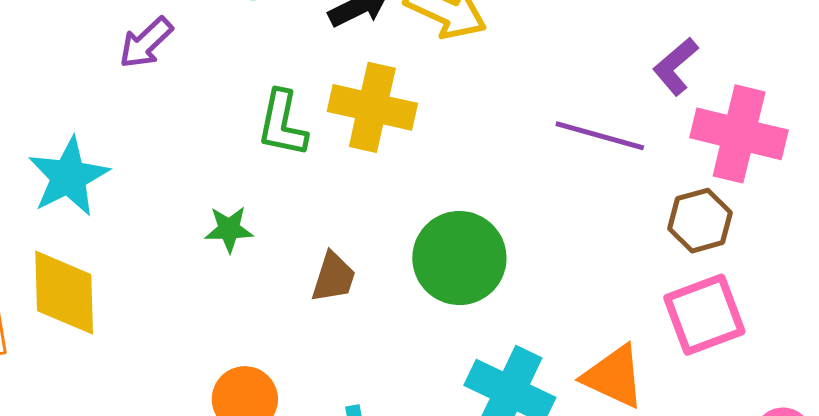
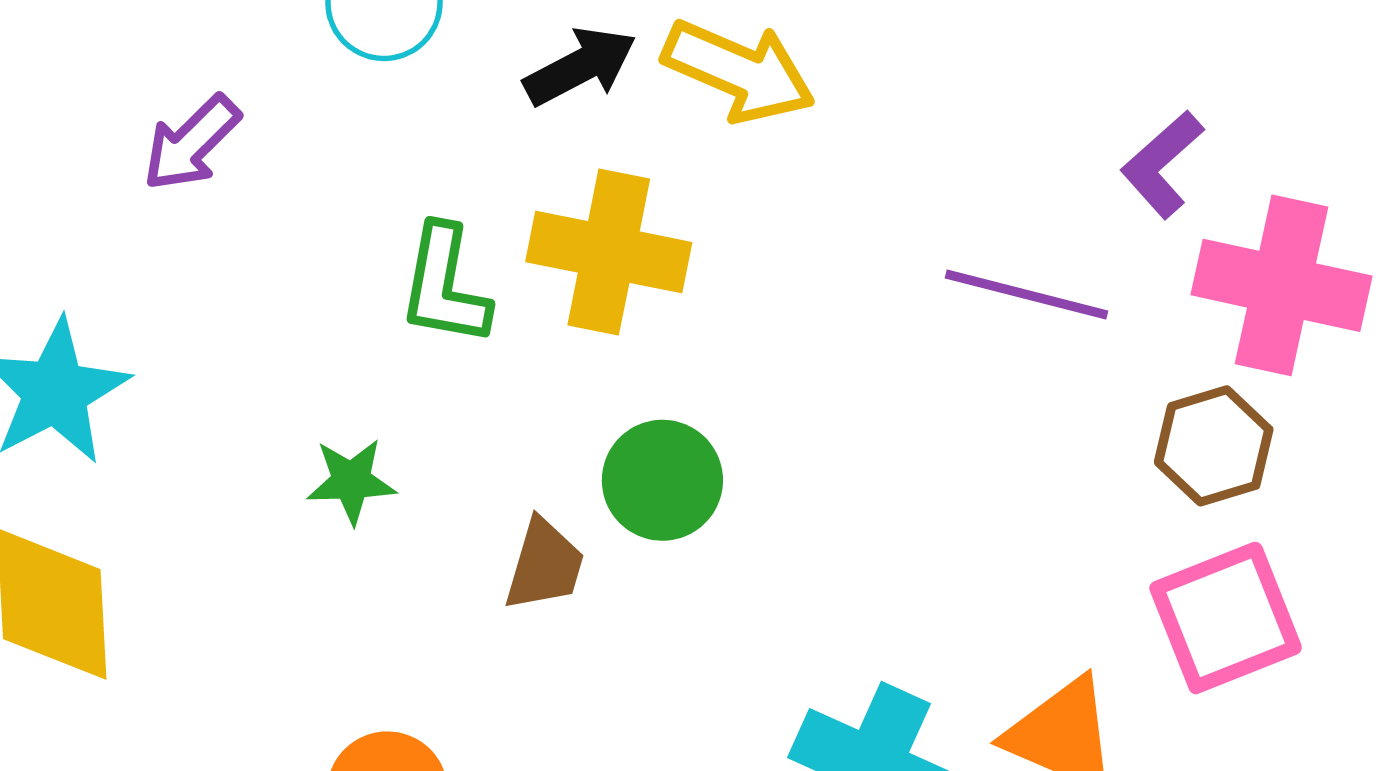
green circle: (459, 258) -> (662, 480), moved, size x0.7

